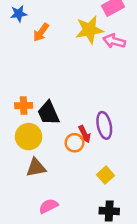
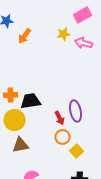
yellow star: (89, 30) -> (64, 34), size x0.6
black trapezoid: (48, 113) -> (31, 101), turned 105
orange circle: (74, 143) -> (63, 137), moved

